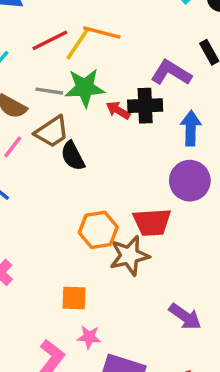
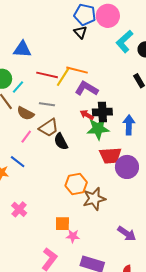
red line: (50, 40) -> (47, 75), turned 40
purple L-shape: (171, 73) -> (87, 89), moved
green star: (85, 88) -> (98, 129), moved
purple circle: (190, 181) -> (127, 167), moved
red trapezoid: (152, 222) -> (110, 156), moved
pink star: (89, 337) -> (73, 236), moved

